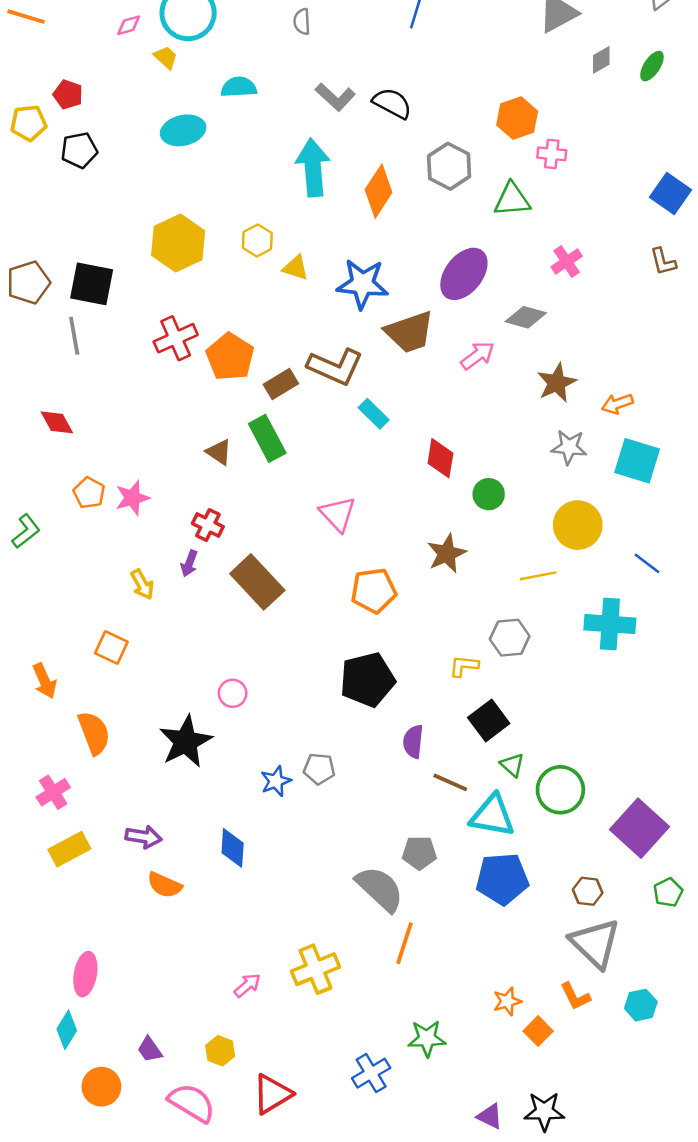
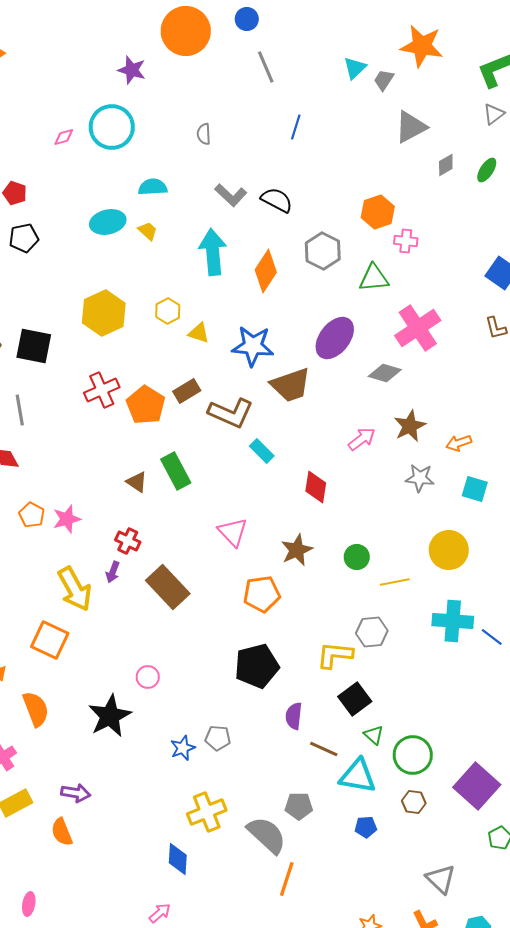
yellow trapezoid: (166, 57) -> (148, 231), moved
pink cross: (567, 262) -> (418, 328), size x1.8
gray line: (74, 336) -> (20, 410), moved
pink arrow: (478, 356) -> (362, 439), moved
brown rectangle: (281, 384) -> (187, 391), moved
cyan square: (637, 461) -> (475, 489), size x0.7
green circle: (489, 494) -> (357, 557), moved
yellow circle: (578, 525) -> (449, 550), moved
brown star: (447, 553) -> (297, 550), moved
blue line: (647, 563) -> (492, 637), moved
yellow arrow: (142, 584) -> (75, 589), size x1.8
orange square: (111, 648) -> (50, 640), size x1.4
yellow L-shape: (464, 666) -> (335, 655), size x1.5
blue diamond: (233, 848) -> (178, 859), moved
blue pentagon: (502, 879) -> (366, 827), size x0.5
orange semicircle: (165, 885) -> (62, 832), moved, turned 44
brown hexagon: (588, 891) -> (414, 802), moved
gray triangle: (595, 943) -> (441, 879), size x0.7
yellow cross: (315, 969) -> (207, 812), moved
pink ellipse: (85, 974) -> (29, 904), size x0.7

